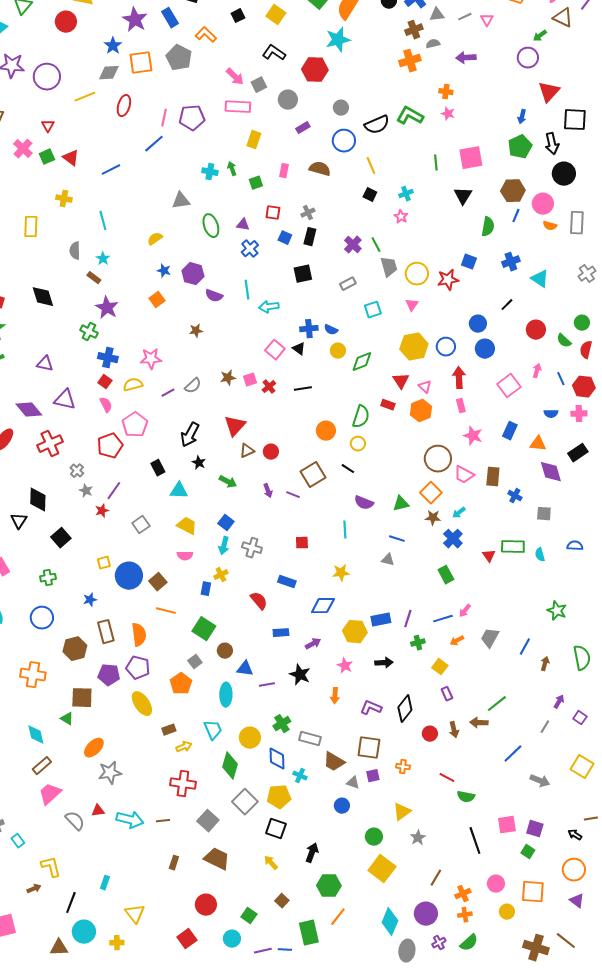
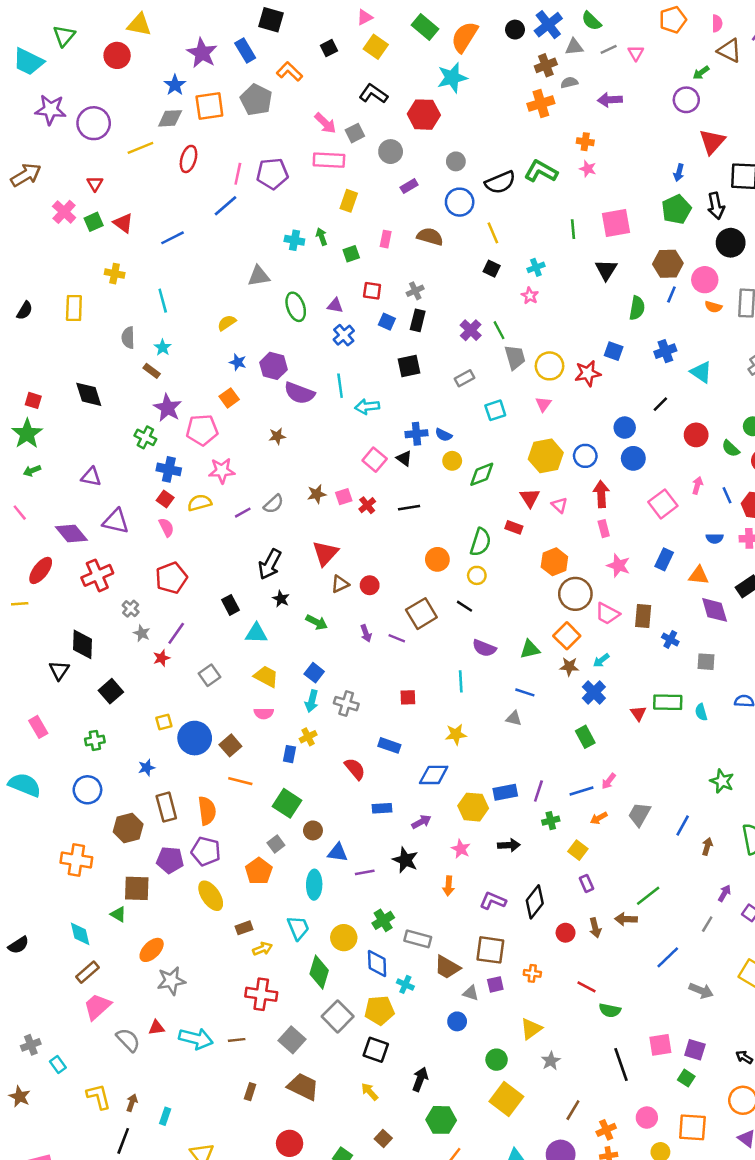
purple semicircle: (214, 296) -> (299, 393), size x1.4
orange hexagon: (421, 411) -> (554, 562), moved
pink pentagon: (135, 425) -> (202, 430), moved, turned 30
brown arrow: (34, 889) -> (132, 1103), moved, turned -48

